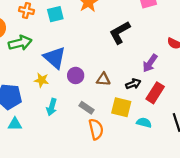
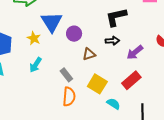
purple circle: (76, 75) -> (74, 34), moved
brown triangle: (103, 79) -> (89, 54), turned -40
black arrow: (133, 84) -> (112, 41), moved

